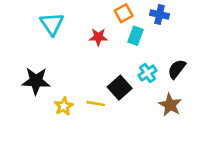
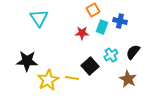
blue cross: (159, 15) -> (120, 21), moved
red star: (98, 37) -> (82, 33), moved
yellow star: (64, 106) -> (48, 80), size x1.5

